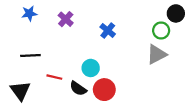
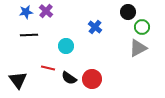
black circle: (176, 13) -> (128, 12), moved
purple cross: (66, 19) -> (46, 11), moved
black line: (30, 56) -> (29, 35), moved
cyan circle: (91, 68) -> (66, 46), moved

